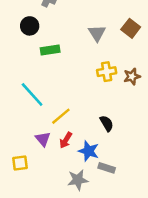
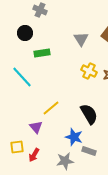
yellow cross: (107, 72) -> (89, 71), turned 35
cyan line: (32, 94) -> (22, 77), moved
black semicircle: (107, 123) -> (89, 114), size x1.5
red arrow: (66, 140) -> (34, 155), moved

